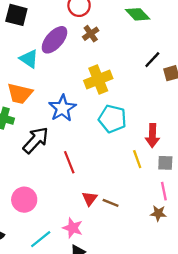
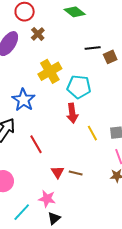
black line: (152, 60) -> (93, 48), turned 49
cyan pentagon: (112, 119) -> (79, 87), moved
red arrow: (152, 136) -> (72, 113), moved

